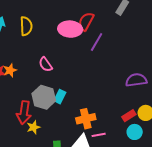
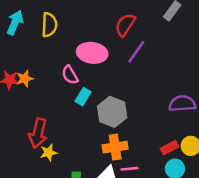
pink ellipse: (70, 29) -> (92, 53), moved
gray hexagon: (44, 97) -> (112, 112), moved
cyan rectangle: (60, 97) -> (83, 97), moved

